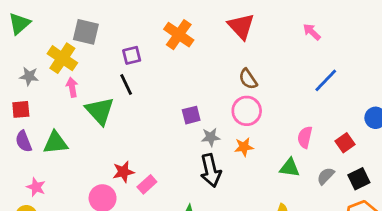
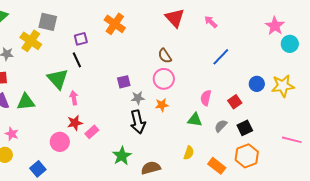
red triangle: (241, 26) -> (175, 18), moved
pink arrow: (72, 87) -> (74, 98), moved

